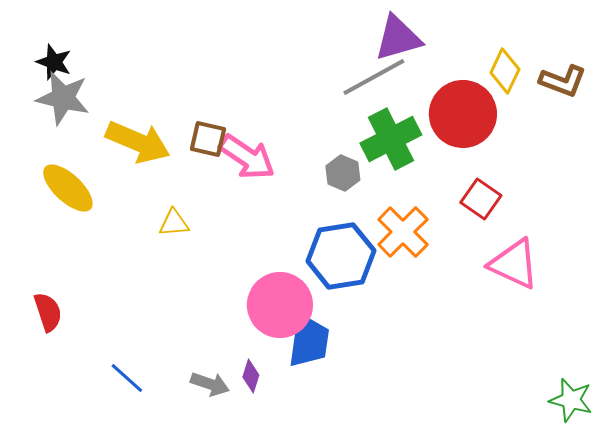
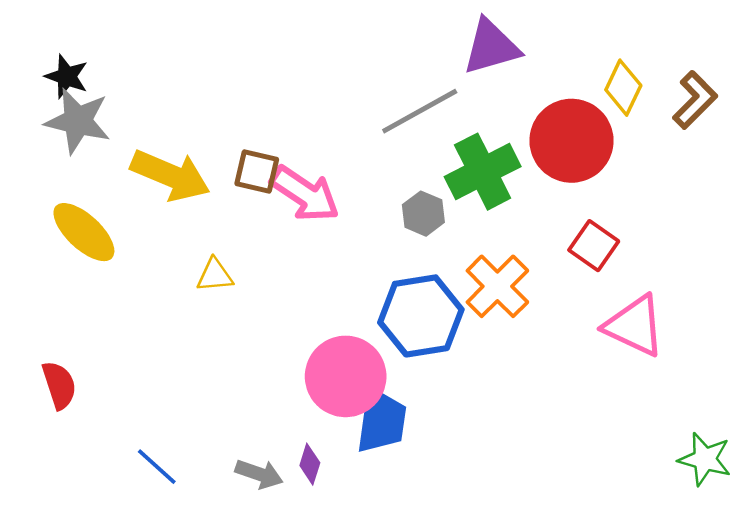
gray line: (374, 77) -> (420, 111), moved
brown L-shape: (563, 81) -> (695, 100), turned -66
green star: (571, 400) -> (705, 459), moved

